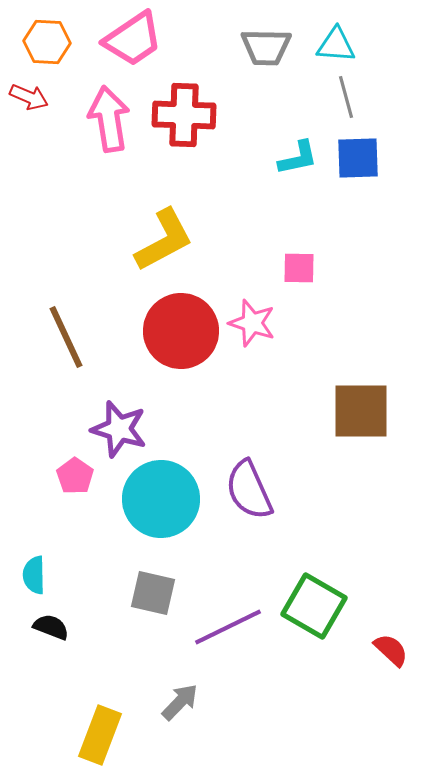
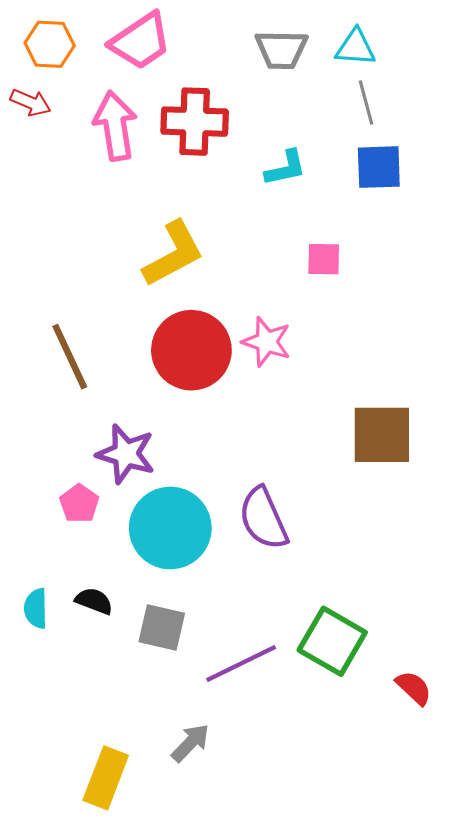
cyan L-shape: (298, 158) -> (286, 168), moved
pink square: (299, 268) -> (324, 259), moved
black semicircle: (51, 627) -> (94, 601), moved

